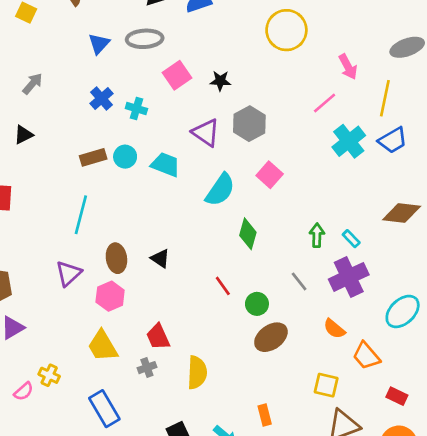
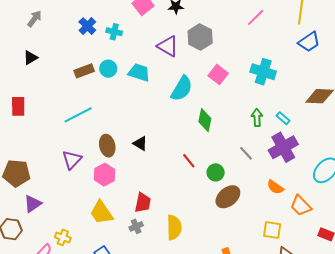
cyan cross: (349, 141) -> (263, 72), moved, turned -30
cyan line: (81, 215) -> (78, 115), turned 52
red trapezoid: (158, 337) -> (143, 203), turned -140

